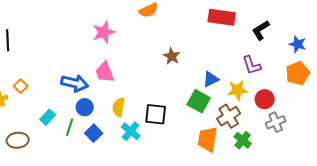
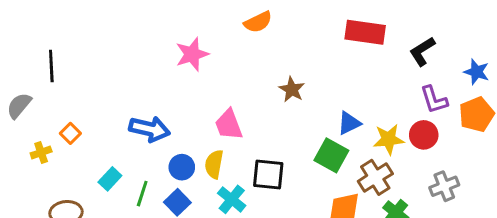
purple L-shape: (252, 65) -> (434, 100), moved
pink trapezoid: (105, 72) -> (229, 125), moved
red circle: (265, 99) -> (424, 135), moved
blue circle: (85, 107) -> (182, 167), moved

